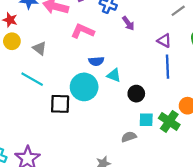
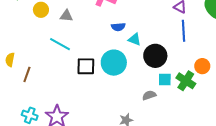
gray triangle: (40, 48) -> (66, 16), turned -32
cyan circle: (84, 87) -> (114, 63), moved
black circle: (136, 94) -> (155, 56), size x1.5

